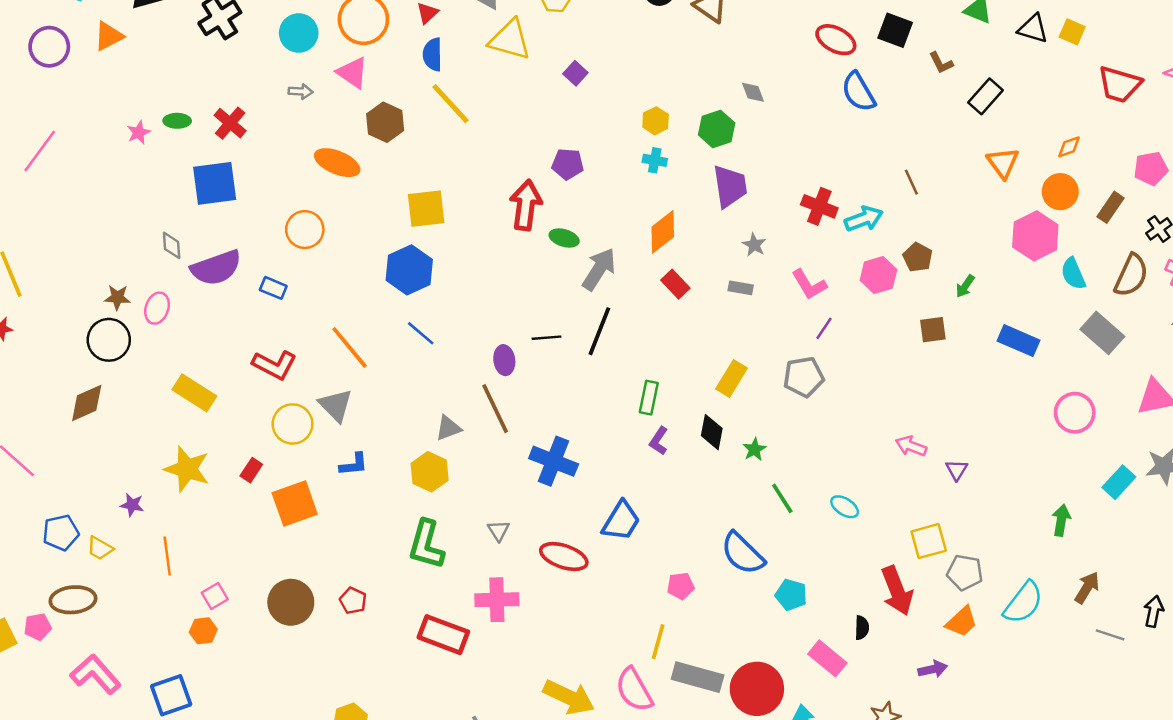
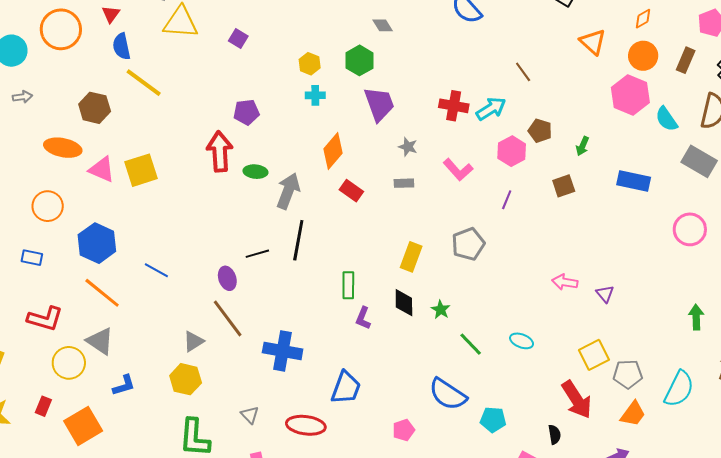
pink triangle: (352, 73) -> (102, 169), moved
blue hexagon: (409, 270) -> (97, 243), moved
purple line: (824, 328) -> (507, 200), moved

